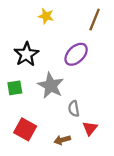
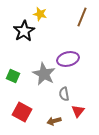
black star: (26, 54) -> (24, 31), moved
purple ellipse: (76, 54) -> (68, 59), moved, turned 30
green square: (15, 88) -> (13, 76), turned 32

